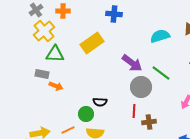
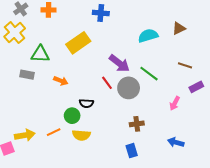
yellow cross: (44, 31) -> (15, 33), moved
orange arrow: (56, 86) -> (61, 81), moved
red line: (134, 111) -> (107, 83), moved, turned -40

